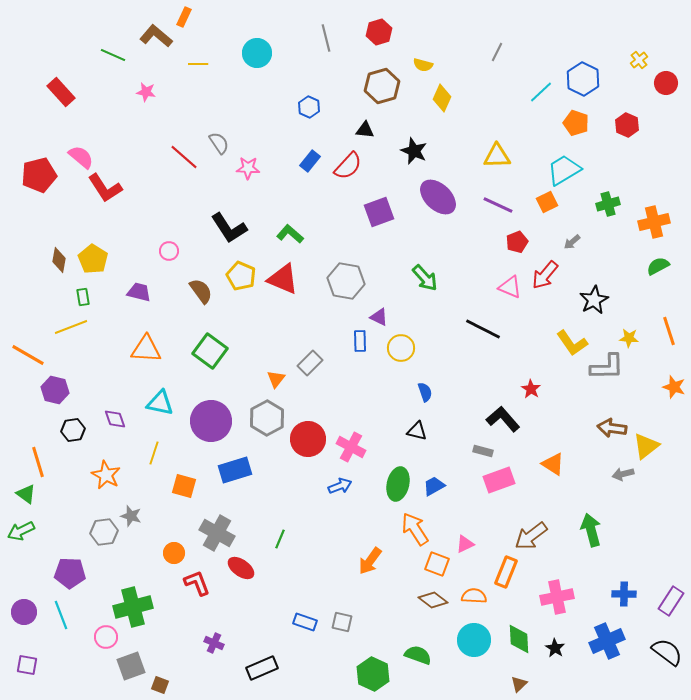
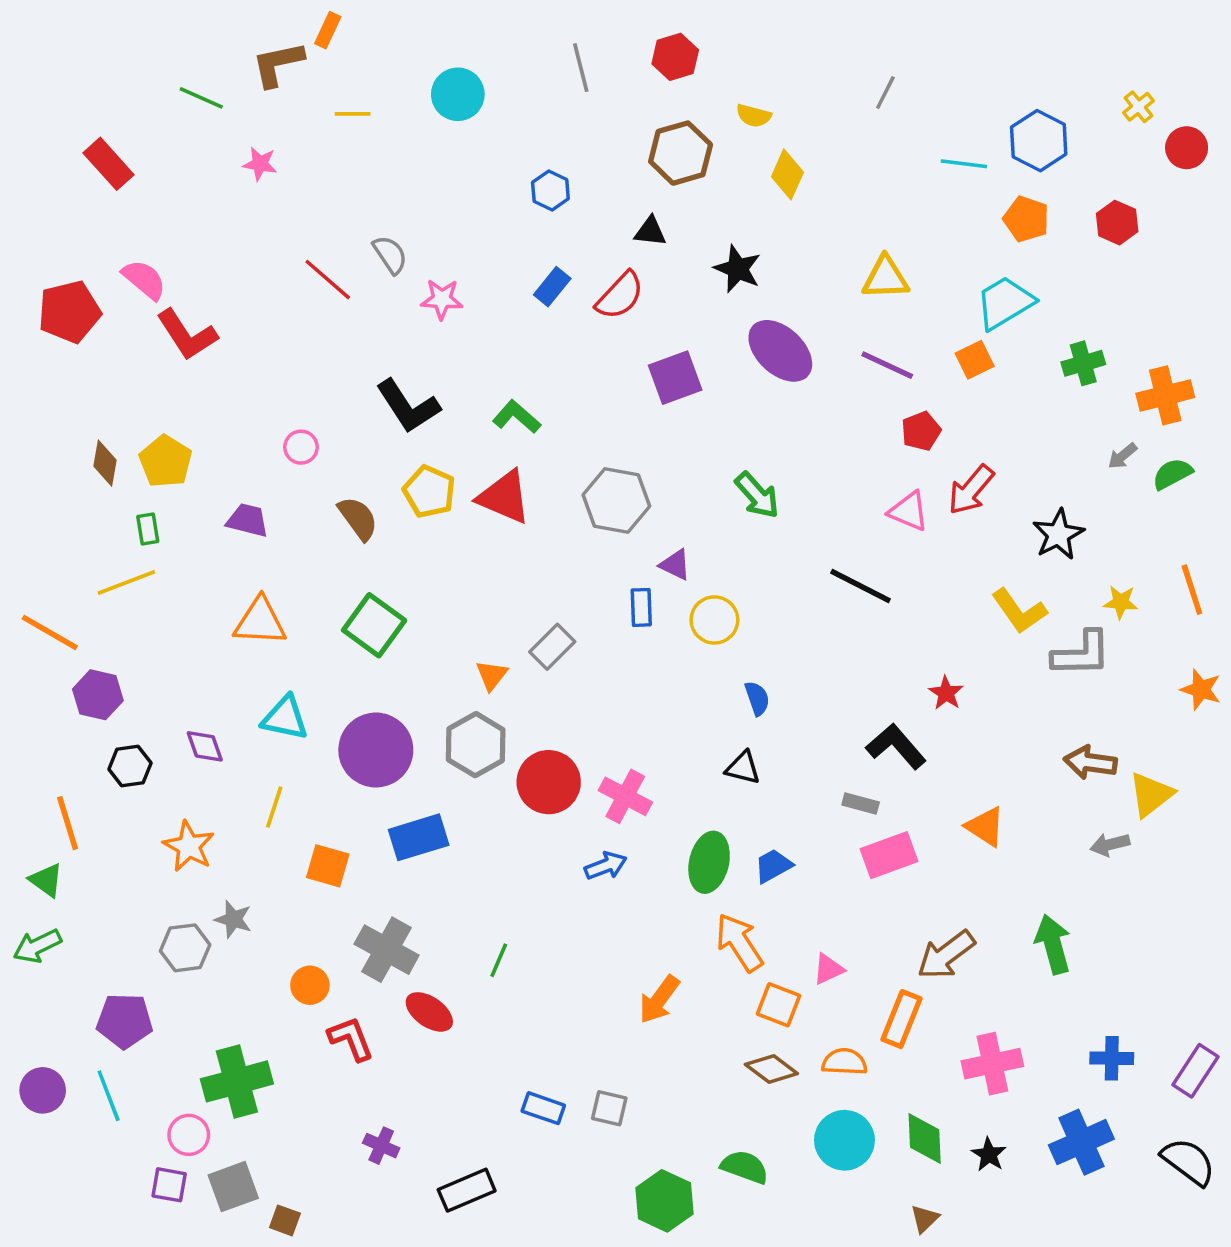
brown L-shape: (156, 36) -> (278, 64), turned -52
cyan line: (541, 92) -> (964, 164), turned 50
gray arrow: (572, 242) -> (1122, 456), moved
purple square: (27, 665) -> (169, 1185), moved

